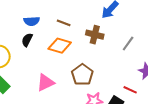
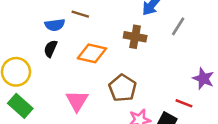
brown line: (64, 23) -> (80, 14), moved
gray line: (128, 43) -> (178, 26), moved
pink triangle: (45, 83) -> (77, 101), turned -30

